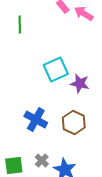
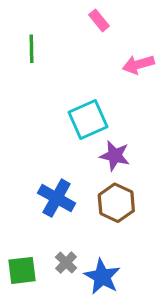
pink arrow: (84, 14) -> (138, 64), moved, turned -48
purple star: (80, 84) -> (115, 156), moved

